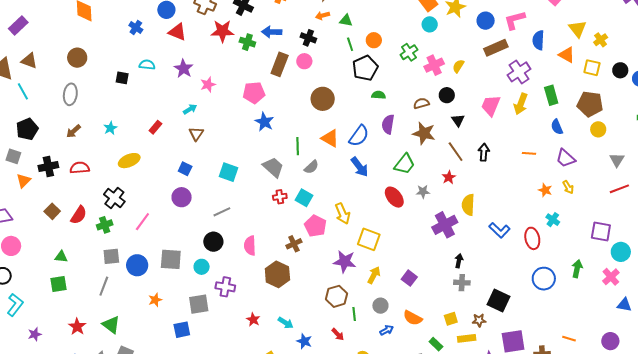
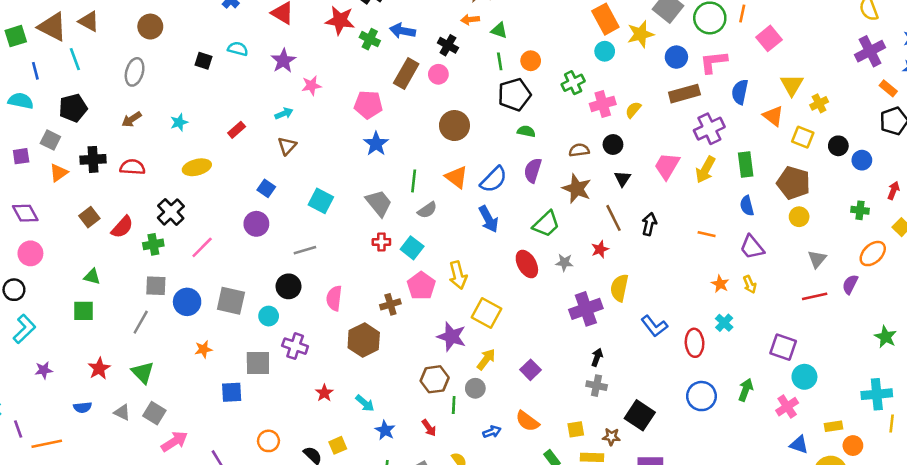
gray circle: (380, 306) -> (475, 388), moved

